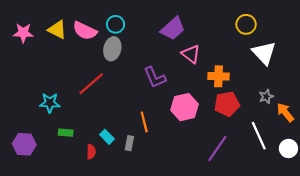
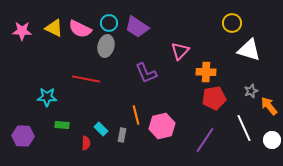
purple trapezoid: (173, 29) -> (137, 27), moved, turned 75
white triangle: (264, 53) -> (249, 50), turned -30
pink triangle: (191, 54) -> (180, 51), turned 36
red line: (91, 84) -> (86, 79), turned 52
pink hexagon: (184, 107) -> (162, 126), moved

